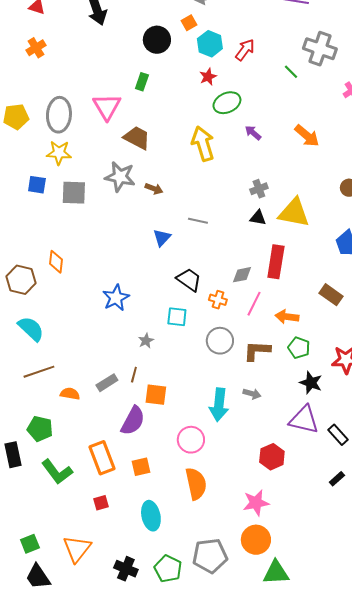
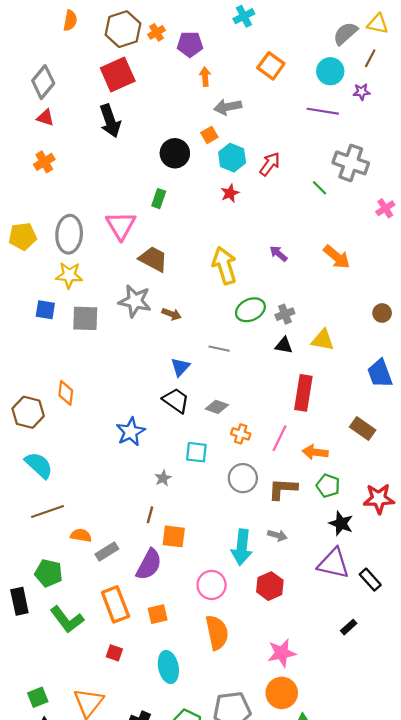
green ellipse: (227, 103) -> (250, 310), moved
yellow triangle: (294, 213) -> (323, 340), size x0.7
gray diamond: (242, 275) -> (217, 407), moved, turned 30
black trapezoid: (189, 280) -> (176, 400), moved
gray rectangle: (107, 383) -> (107, 552), moved
red hexagon: (272, 457) -> (270, 586), moved
black rectangle: (337, 479) -> (349, 627), moved
red square: (101, 503) -> (114, 653), turned 35

